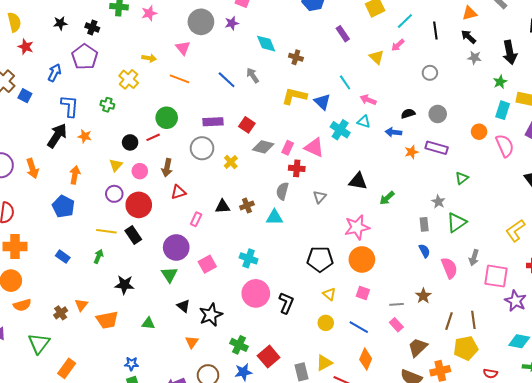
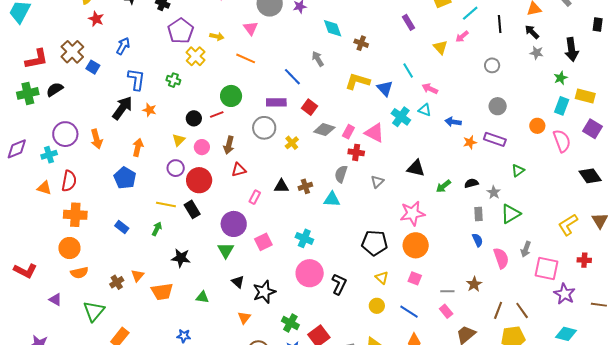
purple pentagon: (85, 57) -> (181, 31), moved
blue line: (227, 80) -> (292, 77), moved
black semicircle: (408, 114) -> (471, 183), moved
brown line: (473, 320) -> (522, 310), turned -30

